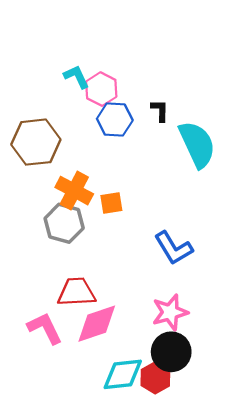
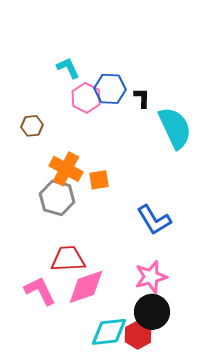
pink hexagon: (101, 89) -> (86, 98), moved
blue hexagon: (115, 120) -> (110, 89), moved
brown hexagon: (36, 142) -> (32, 126), size x0.5

